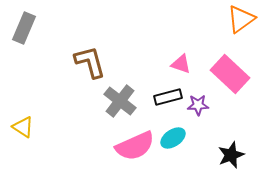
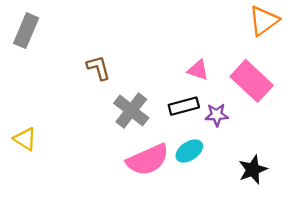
brown L-shape: (90, 62) -> (98, 68), size x0.7

